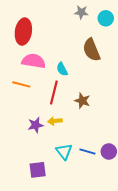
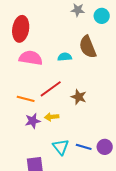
cyan semicircle: (62, 69) -> (65, 57), moved, turned 112
orange line: (21, 84) -> (26, 99), moved
red line: (54, 93) -> (51, 89), turned 40

